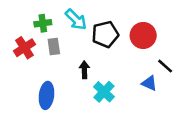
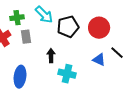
blue triangle: (149, 83) -> (99, 60), moved
cyan cross: (104, 92) -> (67, 74), turned -30

